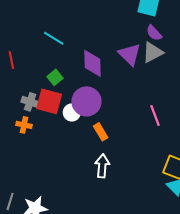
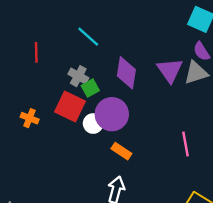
green square: (55, 77) -> (90, 88), moved
gray cross: (30, 102) -> (78, 76), moved
orange cross: (24, 125) -> (30, 118), moved
orange rectangle: (101, 132) -> (121, 151), turned -36

